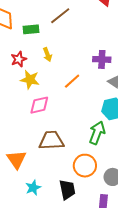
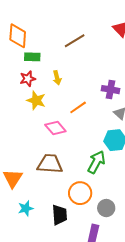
green rectangle: (31, 29) -> (32, 57), moved
pink diamond: (39, 105) -> (55, 128), moved, turned 55

